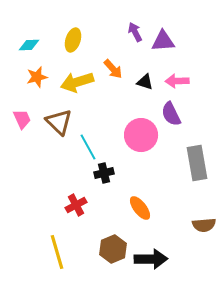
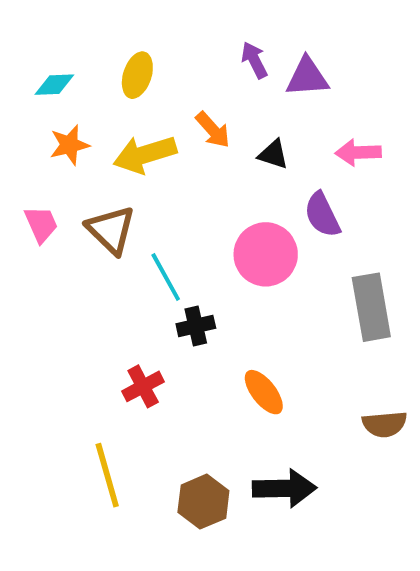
pink arrow: (177, 81) -> (358, 152), moved
brown hexagon: (113, 249) -> (203, 502), moved

